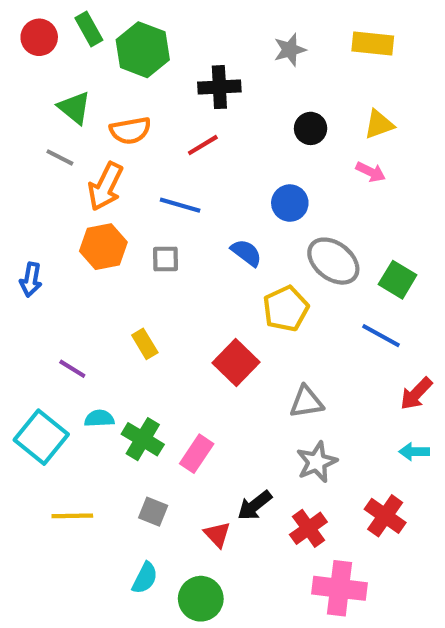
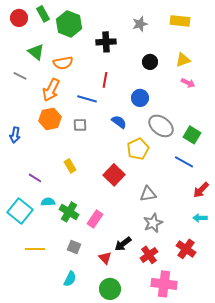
red line: (203, 145) -> (105, 80), moved, turned -49
gray line: (60, 157) -> (20, 76), moved
pink arrow: (371, 172) -> (188, 83), moved
green circle: (201, 599) -> (110, 289), moved

